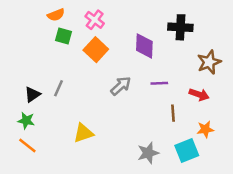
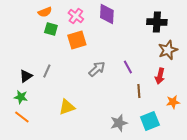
black cross: (180, 27) -> (157, 22), moved
purple diamond: (144, 46) -> (107, 14), moved
orange square: (96, 50) -> (77, 40), turned 30
purple line: (159, 83) -> (128, 67), turned 64
red arrow: (199, 94) -> (160, 76), turned 84
orange star: (205, 129) -> (173, 102), moved

